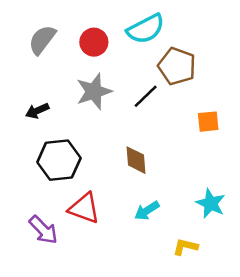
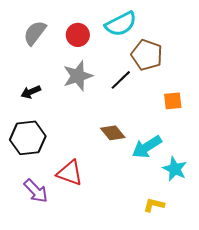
black hexagon: (59, 160) -> (28, 138), moved
brown diamond: (136, 160) -> (113, 133), turned -35
cyan arrow: (147, 211) -> (147, 147), moved, size x1.4

